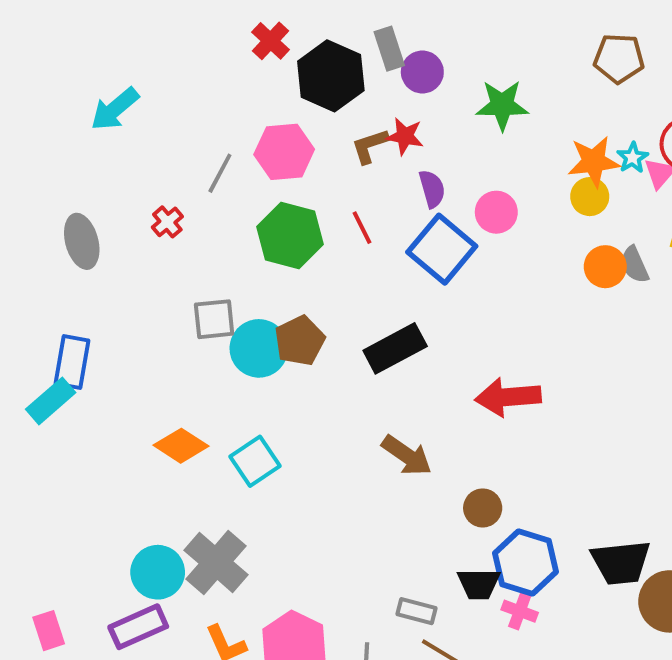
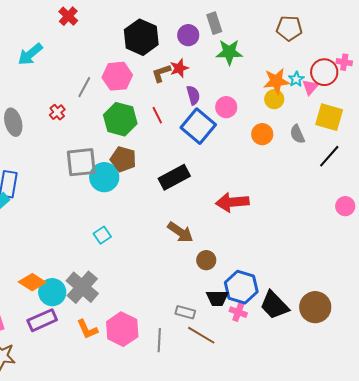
red cross: (271, 41) -> (68, 16), moved
gray rectangle: (389, 49) -> (214, 23), moved
red star: (405, 136) -> (179, 68), turned -30
orange circle: (605, 267) -> (262, 134), moved
gray square: (214, 319) -> (81, 162), size x1.4
brown pentagon: (300, 341) -> (123, 159), moved, turned -30
orange diamond: (181, 446) -> (32, 282), moved
cyan square: (255, 461) -> (102, 235), size x0.7
brown circle: (483, 508) -> (206, 260), moved
black trapezoid: (621, 562) -> (274, 305), moved, turned 52

